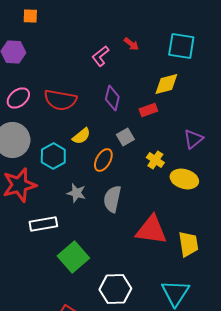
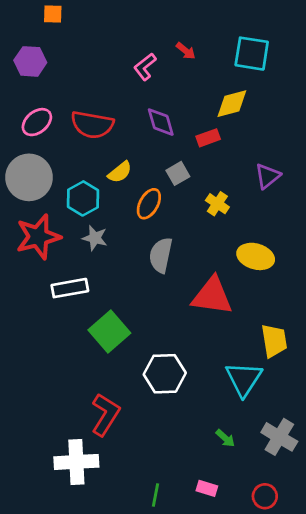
purple diamond: (112, 98) -> (161, 122), turned -30
yellow ellipse: (184, 179) -> (256, 256), moved
gray star: (76, 193) -> (95, 238), moved
yellow trapezoid: (188, 244) -> (274, 341), moved

